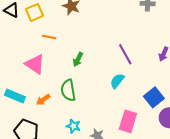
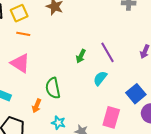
orange line: (49, 37) -> (23, 34), moved
green arrow: (78, 59) -> (81, 56), moved
orange arrow: (43, 100) -> (37, 106), moved, turned -32

